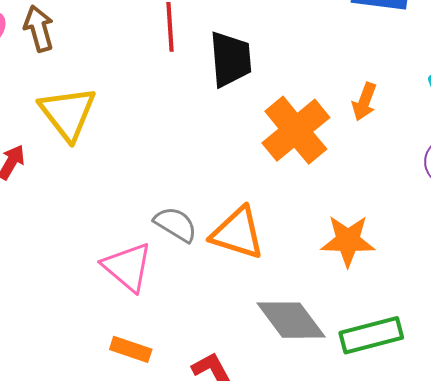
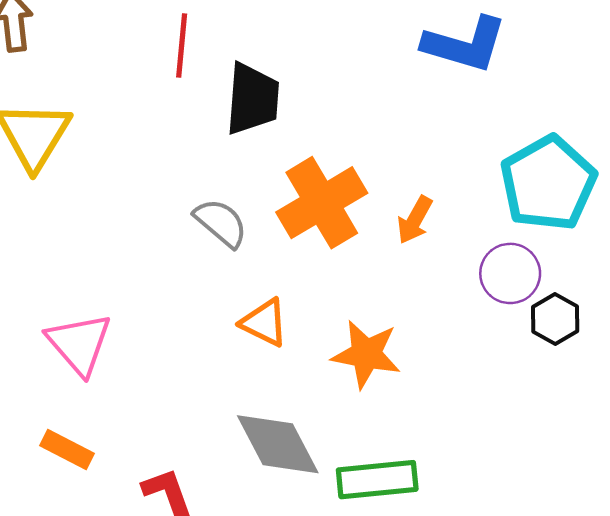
orange arrow: (364, 102) -> (415, 220), moved
gray semicircle: (176, 224) -> (221, 223), moved
orange triangle: (238, 233) -> (264, 323), moved, size x0.7

